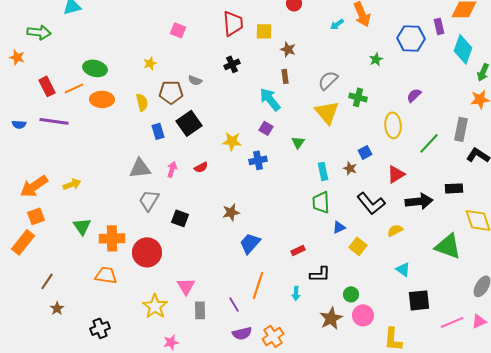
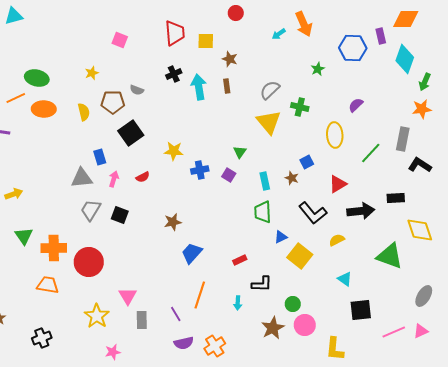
cyan arrow: (270, 99) -> (199, 87), moved, turned 30
purple square: (266, 128) -> (229, 175), moved
blue rectangle: (158, 131) -> (100, 157), moved
black square: (180, 218) -> (120, 215), moved
yellow square: (358, 246) -> (300, 256), size x1.4

